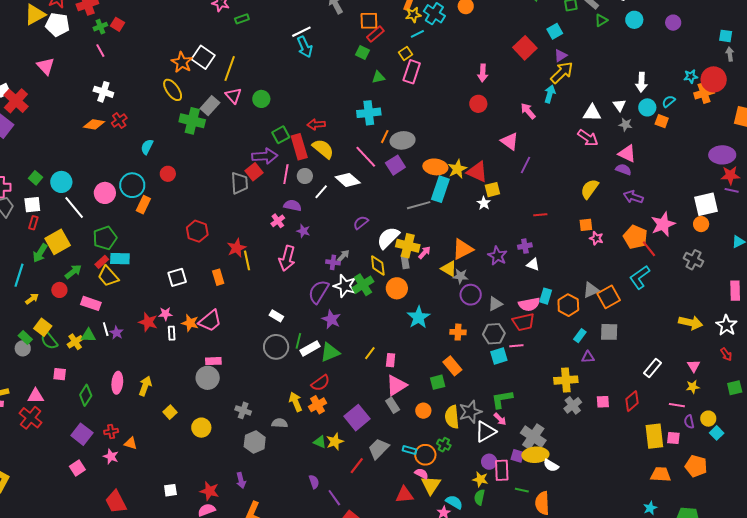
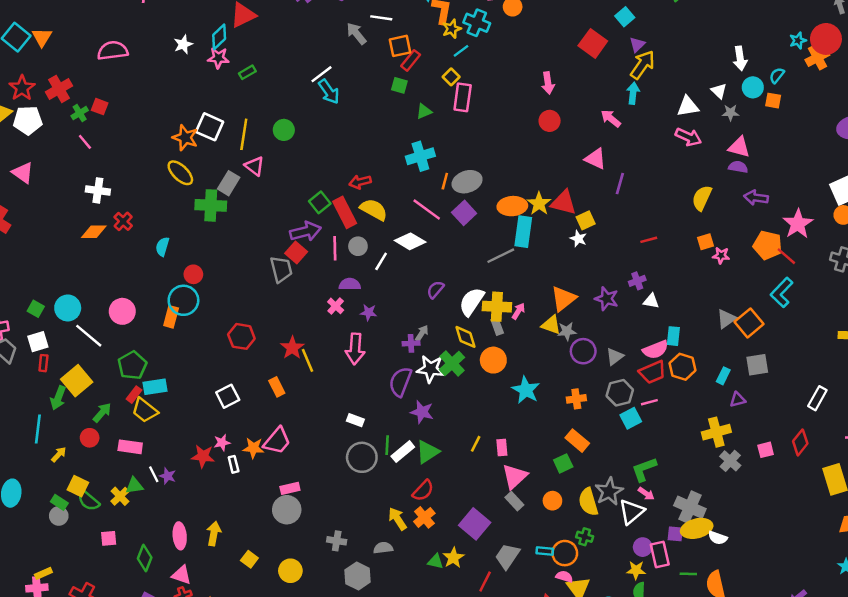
green circle: (261, 99) -> (284, 130), moved
cyan circle: (132, 185) -> (183, 300), moved
orange hexagon: (568, 305) -> (683, 367), moved
pink triangle: (36, 396) -> (181, 575), moved, turned 30

